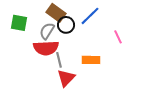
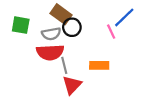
blue line: (90, 16) -> (124, 17), moved
gray semicircle: (47, 31) -> (51, 34), turned -132
pink line: (118, 37) -> (111, 32), moved

